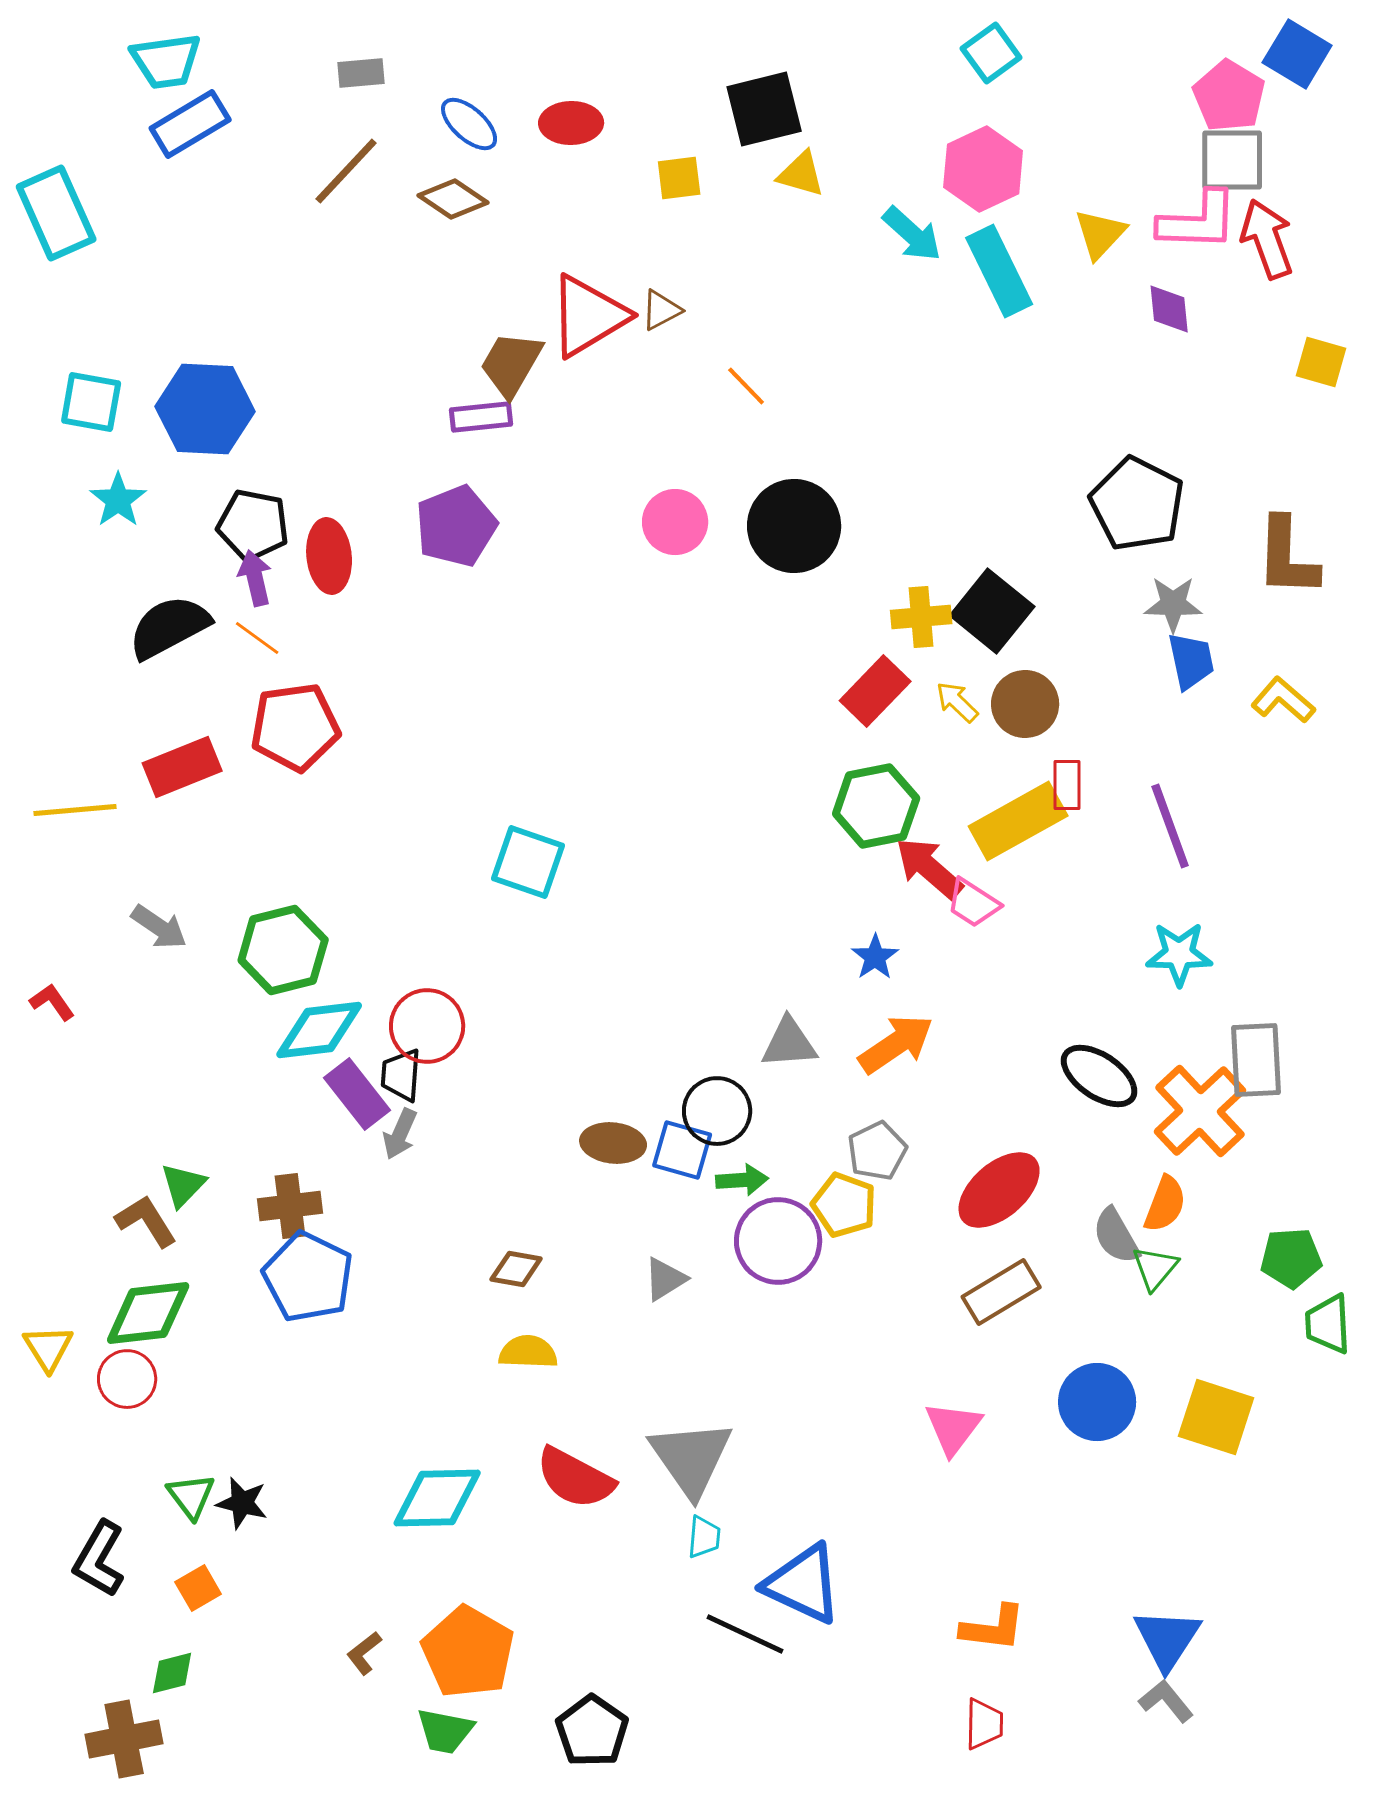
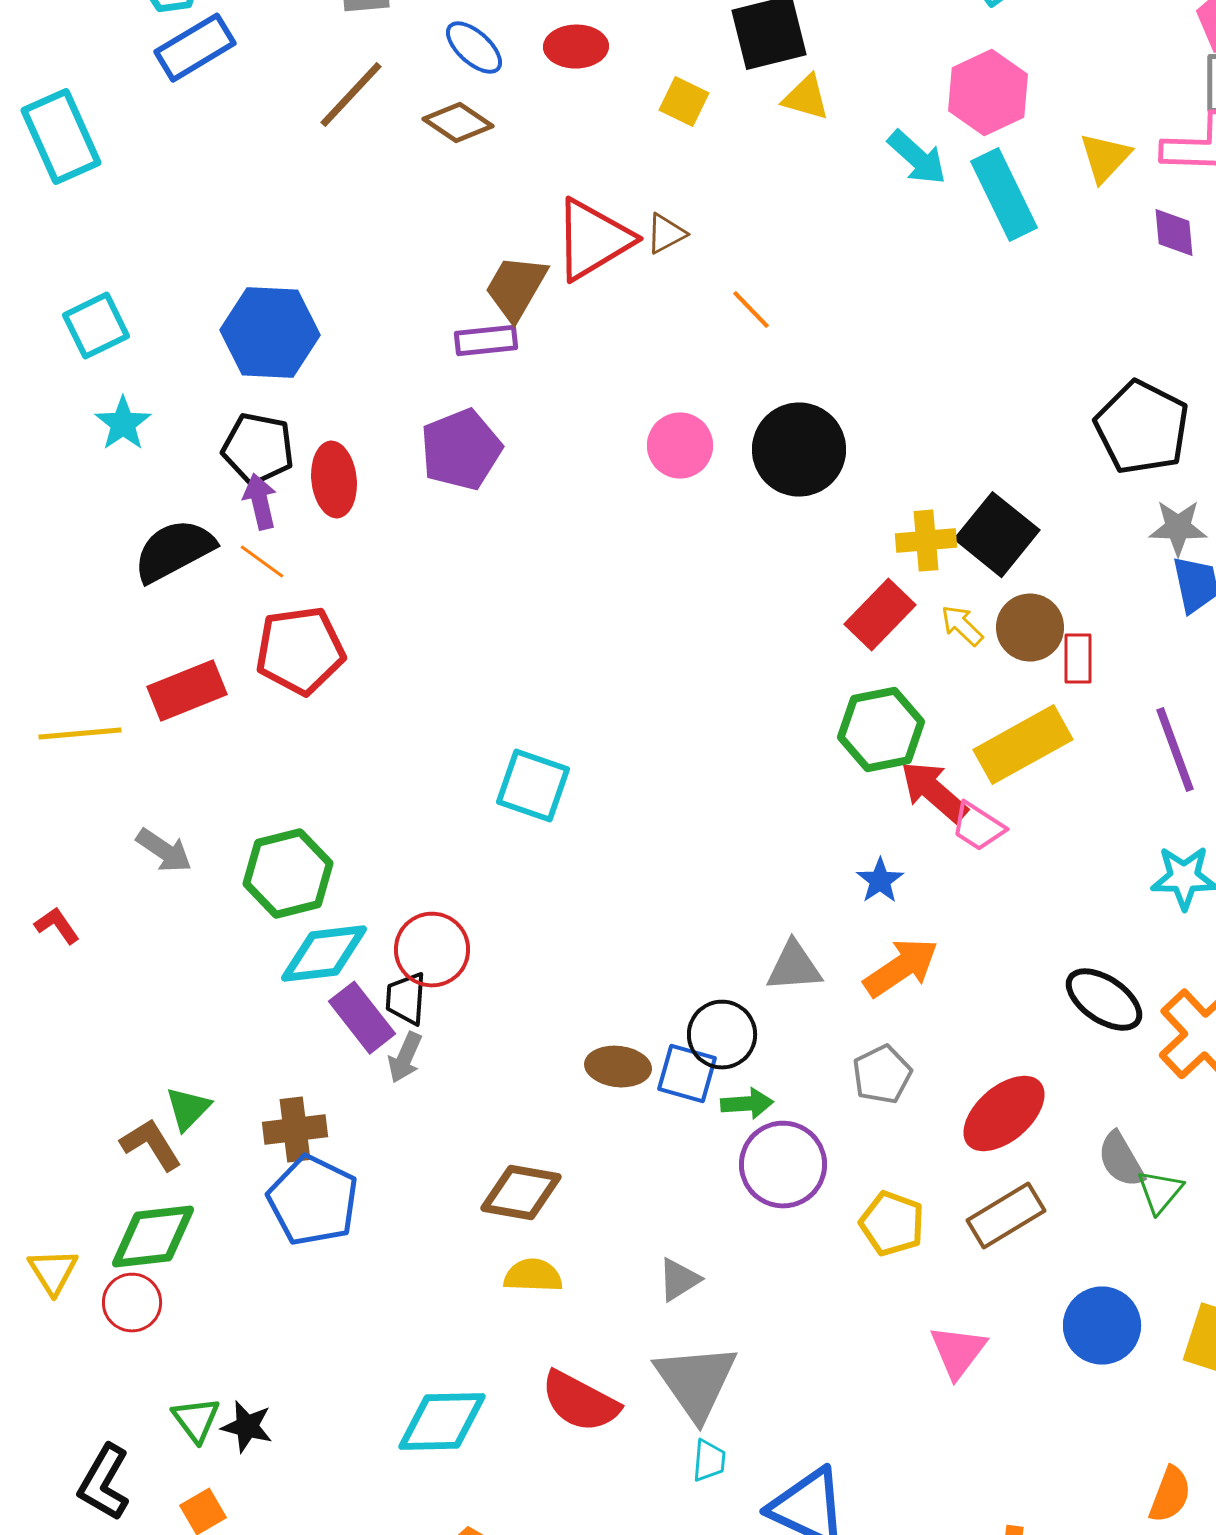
yellow square: (679, 178) -> (684, 102), turned 33
cyan square: (91, 402) -> (96, 326), turned -36
blue hexagon: (205, 409) -> (270, 333), moved
red rectangle: (1067, 785) -> (1078, 659), moved
orange semicircle: (1165, 1204) -> (1170, 1495), moved
yellow pentagon: (844, 1205) -> (892, 1224), moved
brown diamond: (516, 1269) -> (521, 1193), size x1.5
gray triangle: (665, 1279) -> (679, 1280), moved

